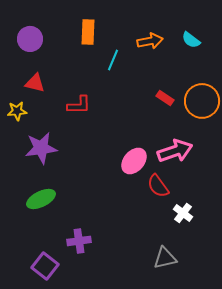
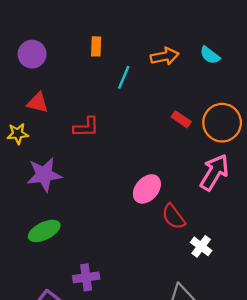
orange rectangle: (88, 32) -> (96, 46), size x0.7
pink arrow: (175, 151) -> (214, 172), moved, turned -40

